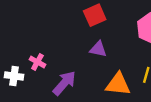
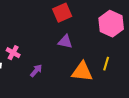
purple arrow: (64, 83) -> (36, 71), size x0.6

